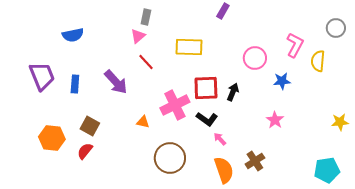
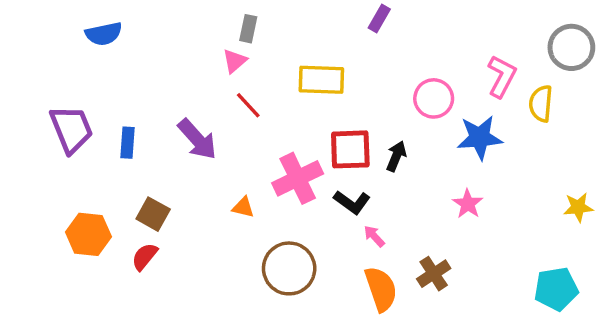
gray circle: (336, 28) -> (571, 47), size x1.4
blue semicircle: (73, 35) -> (104, 34), moved
blue star: (282, 81) -> (480, 138), size x1.5

